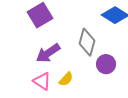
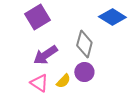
purple circle: (106, 64) -> (84, 72), moved

